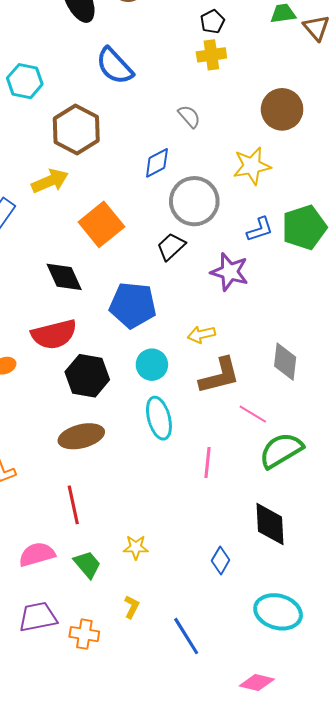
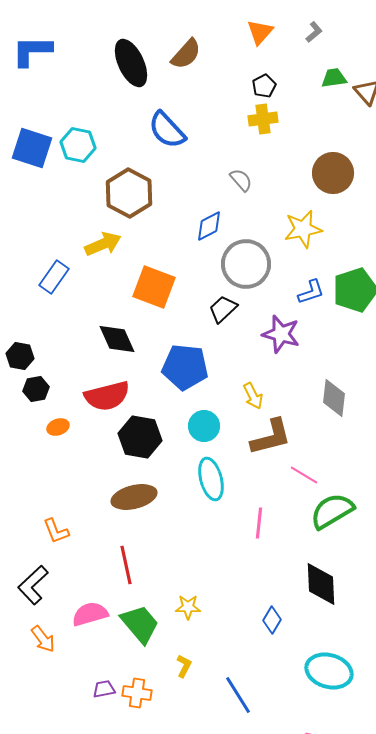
orange square: (101, 224) -> (154, 287), turned -30
yellow arrow: (201, 334) -> (253, 396), turned -104
gray diamond: (285, 362) -> (334, 398), moved
green trapezoid: (87, 564) -> (140, 624), size x1.4
purple trapezoid: (38, 617) -> (104, 689), moved, size x0.6

